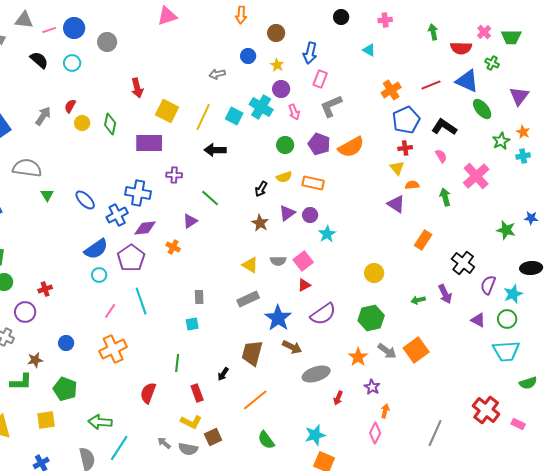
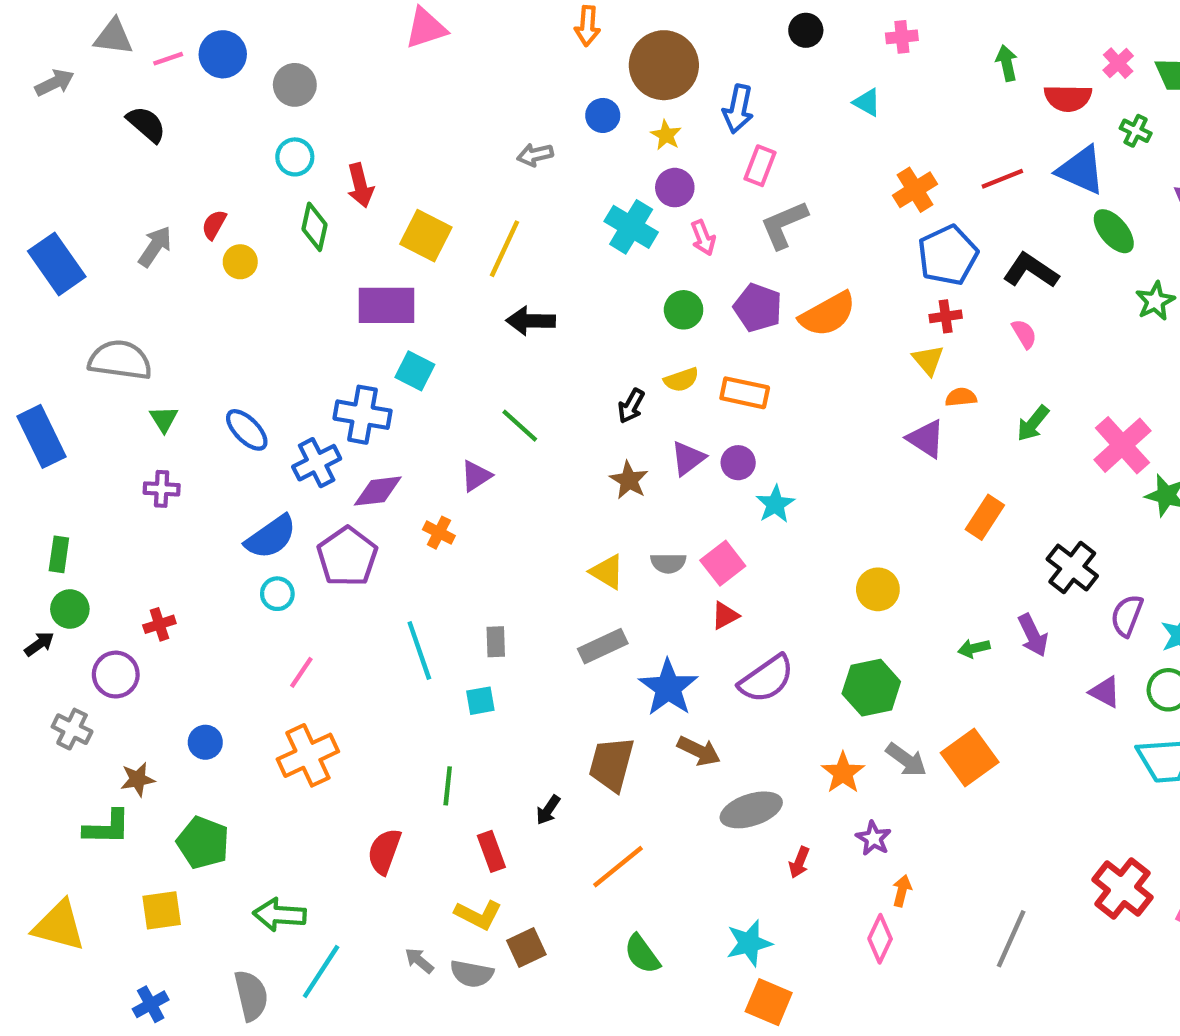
brown circle: (276, 33) -> (664, 65), size x1.8
cyan circle: (72, 63) -> (295, 157), moved
cyan square: (234, 116) -> (415, 371), moved
green diamond: (110, 124) -> (314, 227), moved
purple cross: (174, 175) -> (162, 489), moved
pink cross: (476, 176) -> (1122, 445), moved
green arrow: (445, 197) -> (1033, 423), turned -126
cyan line: (141, 301) -> (419, 650), moved

